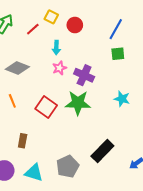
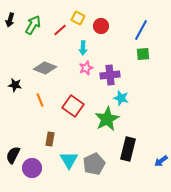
purple cross: (84, 75) -> (110, 75), turned -30
cyan star: (122, 99) -> (121, 98), moved
green star: (78, 103) -> (107, 119), moved, turned -30
black rectangle: (102, 151) -> (128, 149), turned -30
cyan triangle: (34, 173) -> (69, 160), moved, turned 42

